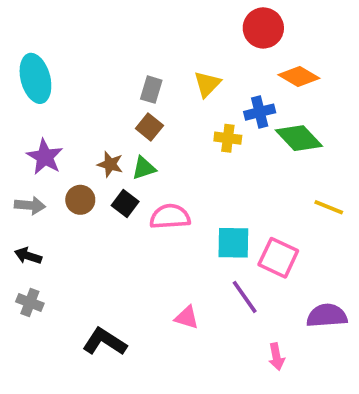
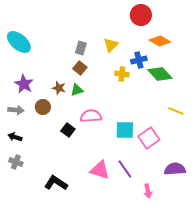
cyan ellipse: (35, 78) -> (19, 42), turned -35
black square: (125, 204) -> (68, 130), moved
pink square: (278, 258) -> (149, 138), turned 30
purple line: (245, 297) -> (125, 169), moved
pink triangle: (187, 317) -> (100, 170), size x1.5

